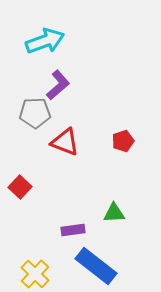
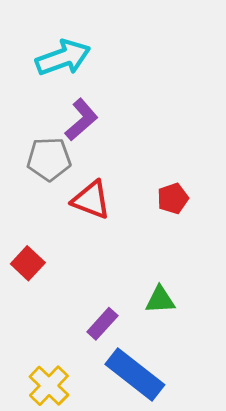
purple rectangle: (73, 230) -> (102, 324), turned -40

